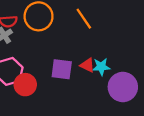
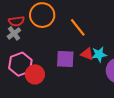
orange line: (84, 19) -> (78, 27), moved

